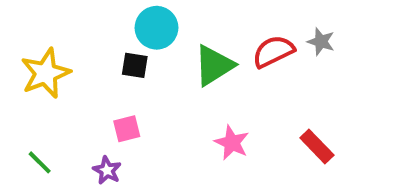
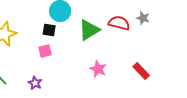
red semicircle: (273, 52) -> (119, 23), turned 40
pink square: (127, 129) -> (45, 51), moved

